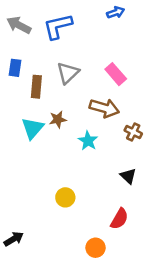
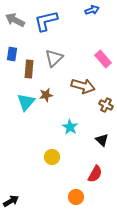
pink rectangle: (116, 74) -> (103, 59), moved
cyan star: (88, 141) -> (70, 127), moved
black arrow: (14, 239) -> (11, 201), moved

